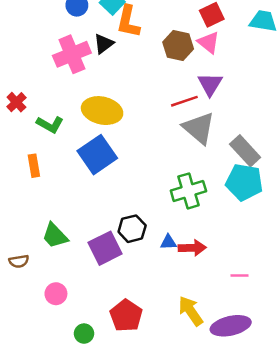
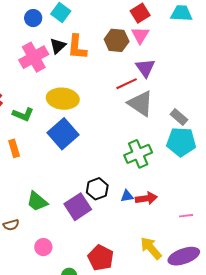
orange L-shape: (128, 22) -> (77, 47), moved
pink triangle: (209, 42) -> (140, 35), turned 30
gray rectangle: (245, 151) -> (179, 117), size x0.7

